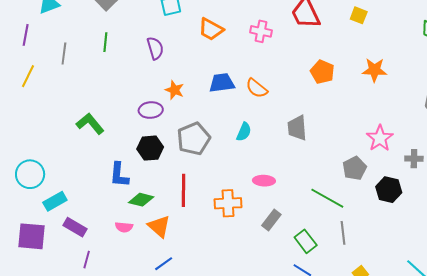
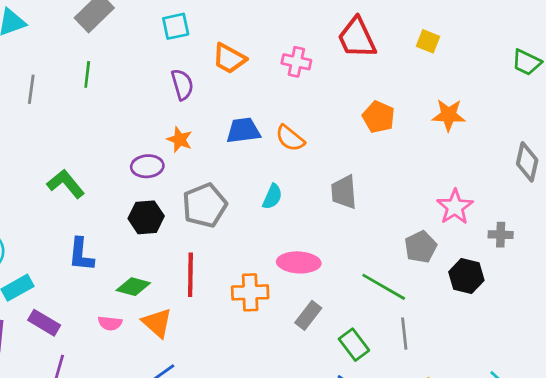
purple semicircle: (155, 48) -> (182, 84), moved
blue L-shape: (119, 175) -> (81, 255), moved
pink ellipse: (264, 181) -> (299, 262), size x1.4

